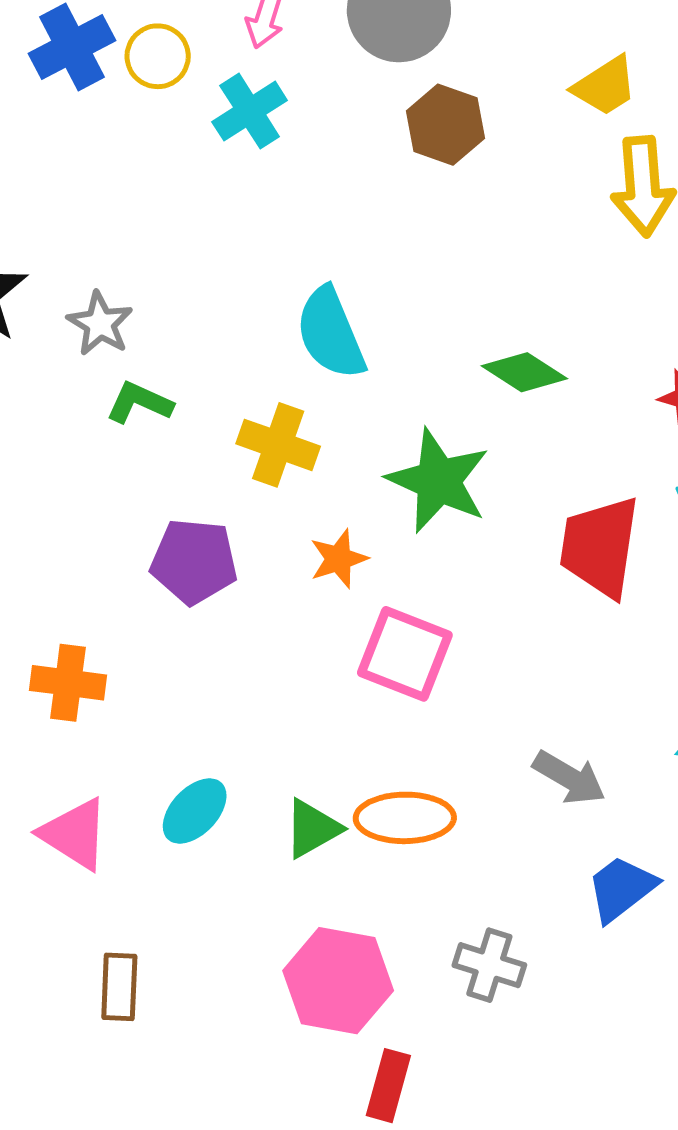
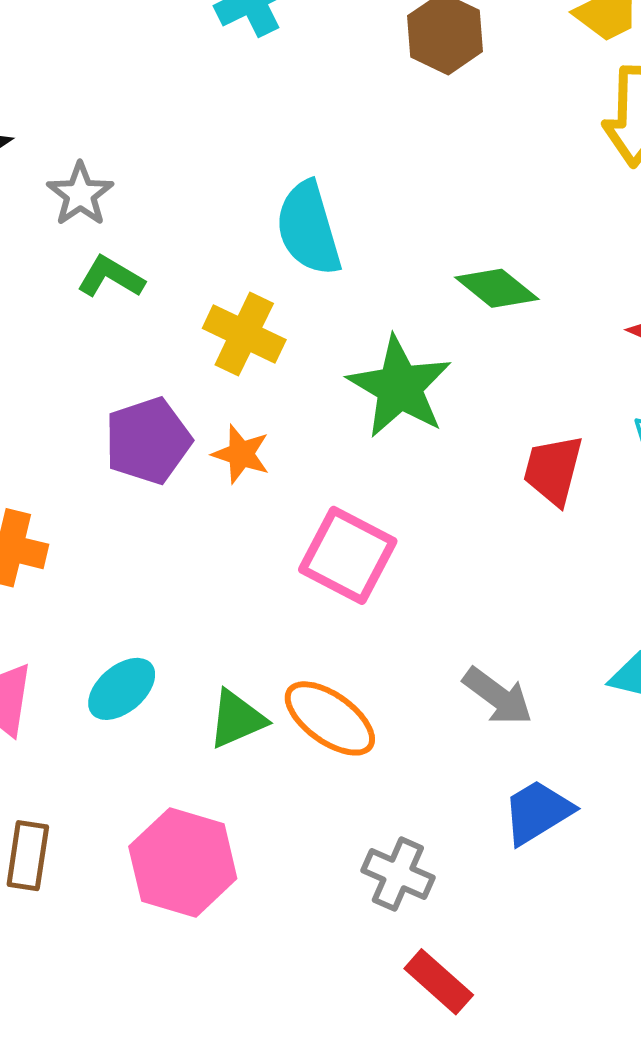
red trapezoid: (600, 547) -> (553, 470), size x0.7
orange star: (339, 559) -> (241, 454), moved, turned 30
purple pentagon: (194, 561) -> (148, 441), turned -30
orange ellipse: (405, 818) -> (330, 718), turned 30
pink hexagon: (338, 981) -> (183, 862), moved
red rectangle: (388, 1086) -> (439, 982), moved, turned -70

